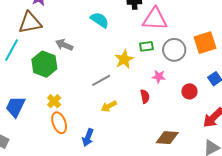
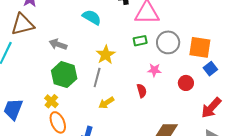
orange square: (205, 43) -> (200, 47), moved, turned 30
yellow star: (124, 59) -> (106, 55), moved
green hexagon: (44, 64) -> (64, 75), moved
gray line: (101, 80) -> (97, 77), turned -42

